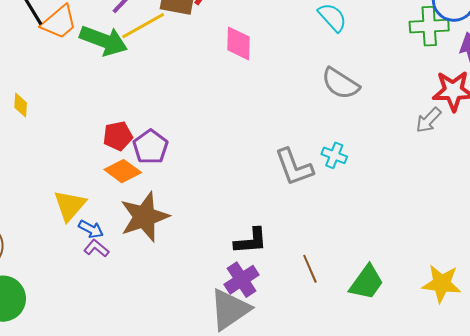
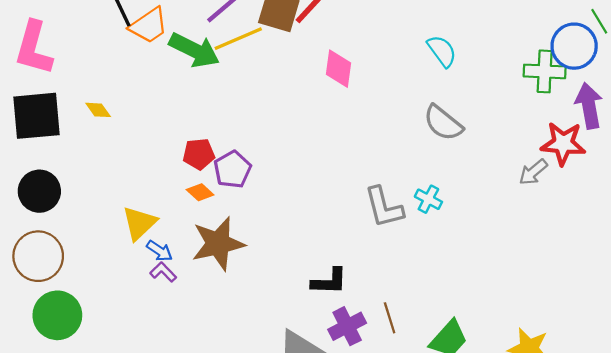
yellow diamond: (21, 105) -> (98, 110), turned -45
orange diamond: (123, 171) -> (200, 192), size x0.7
purple cross: (242, 280) -> (347, 326), moved

